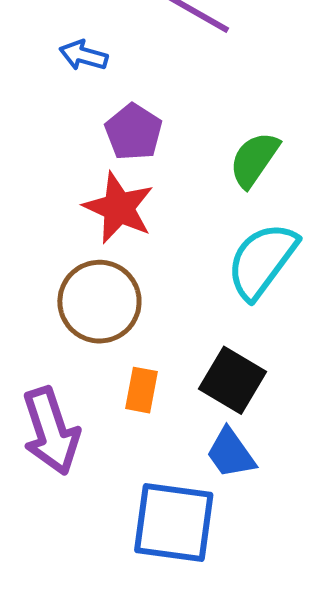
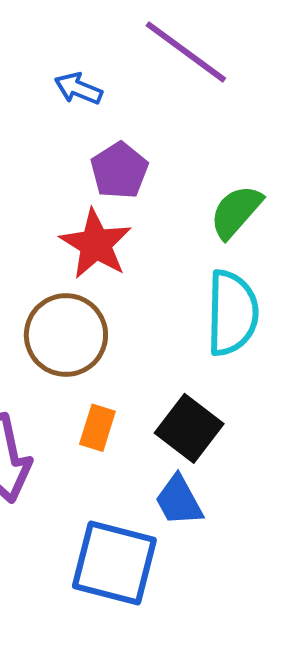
cyan semicircle: (262, 261) -> (232, 313), turned 138

